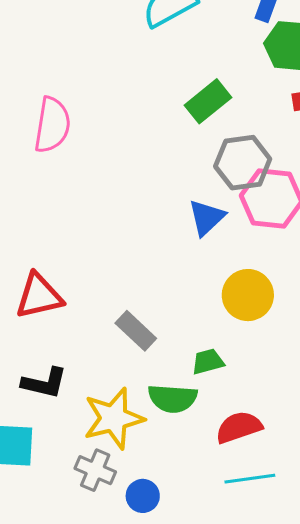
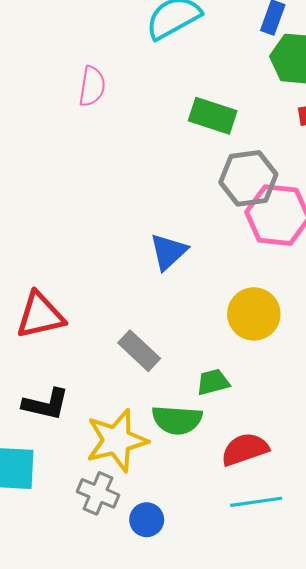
green rectangle: (208, 101) -> (213, 116), turned 57
pink semicircle: (52, 125) -> (92, 86), moved, size x0.7
blue triangle: (207, 218) -> (168, 252), moved

